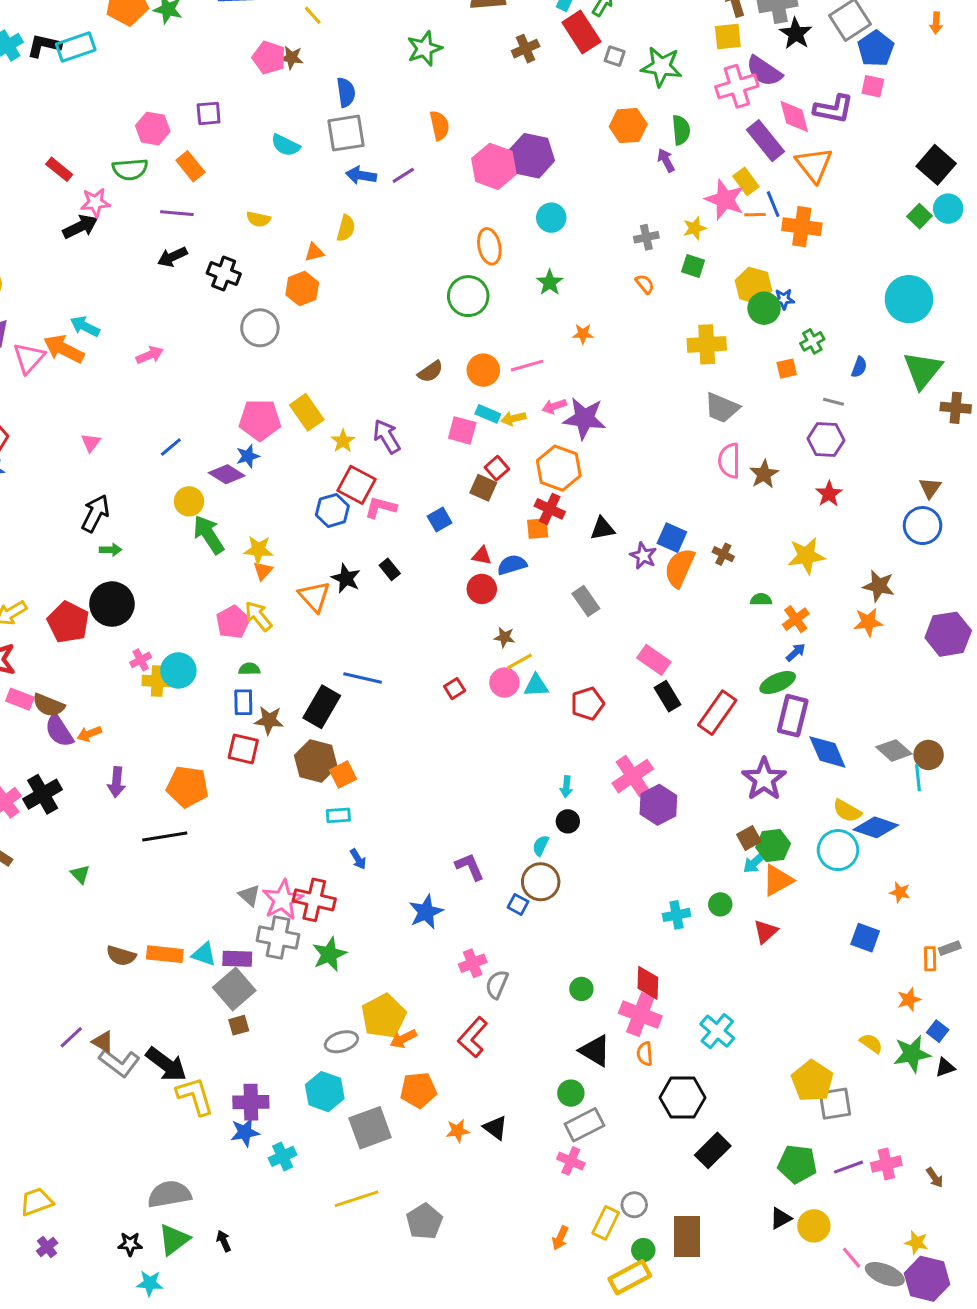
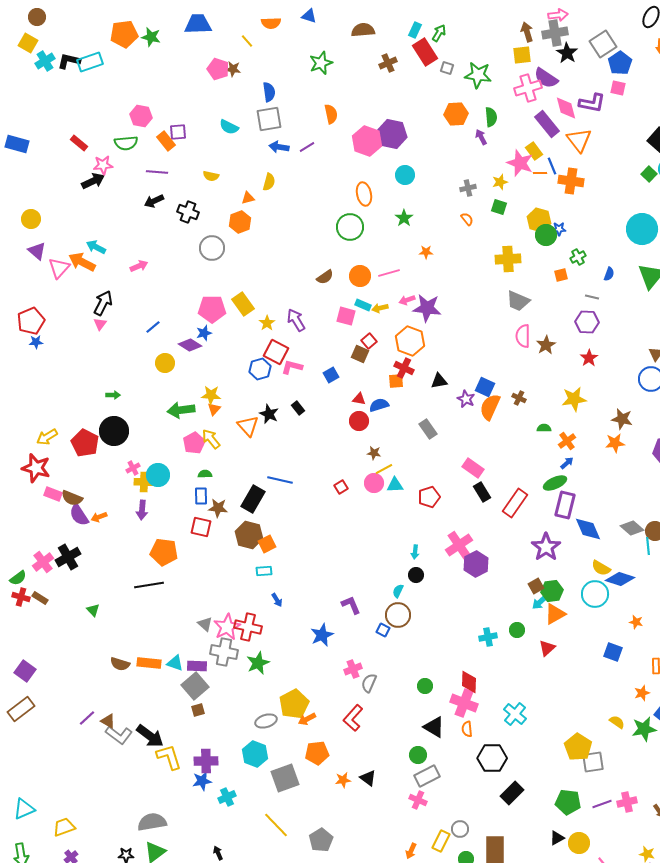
purple square: (209, 113) -> (178, 132), moved
black arrow: (95, 513) -> (103, 303), moved
green arrow: (209, 535) -> (181, 410), moved, turned -64
purple arrow: (117, 782) -> (142, 510), moved
yellow line: (357, 1199) -> (276, 825), turned 64
black arrow: (224, 1241) -> (218, 853), moved

